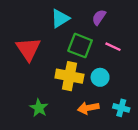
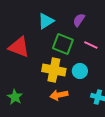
red triangle: (28, 49) -> (19, 47), turned -35
green star: (39, 108) -> (15, 97), moved
orange arrow: (88, 108) -> (59, 95), moved

